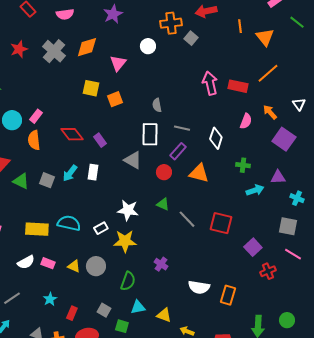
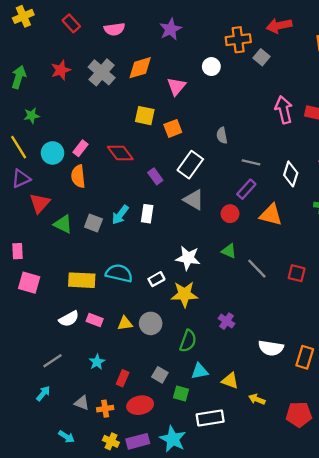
red diamond: (72, 134) -> (120, 153), moved
white rectangle: (150, 134) -> (190, 165), moved, turned 35
red square: (221, 223) -> (297, 273), size x0.7
yellow triangle: (74, 266) -> (125, 323), turned -32

